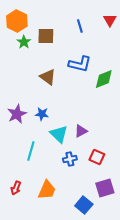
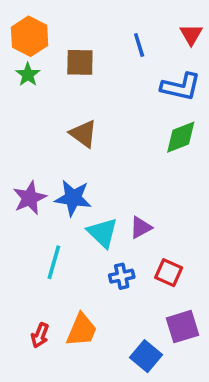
green star: (24, 42) -> (28, 75), moved
blue L-shape: (80, 64) -> (181, 87), moved
blue star: (42, 114) -> (73, 198), size x1.5
red arrow: (16, 188) -> (40, 335), moved

